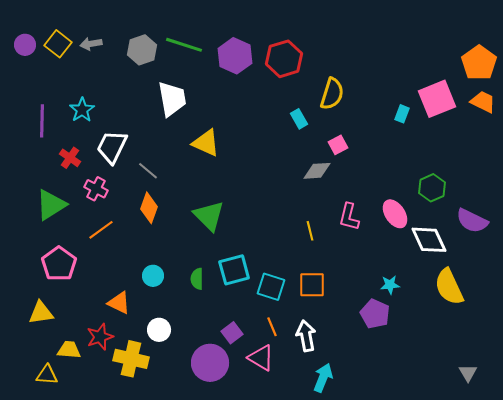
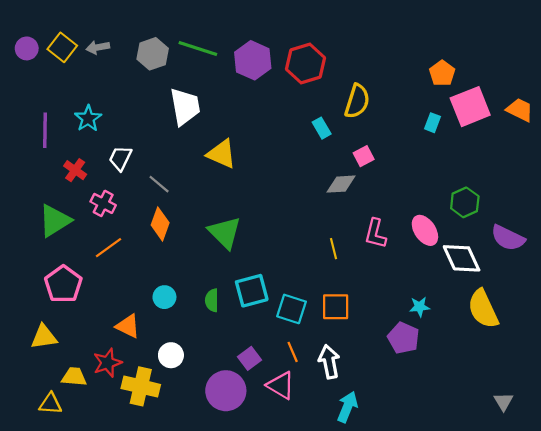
orange pentagon: (479, 63) -> (442, 73), moved, size x0.7
white trapezoid: (112, 147) -> (120, 158), size x0.7

